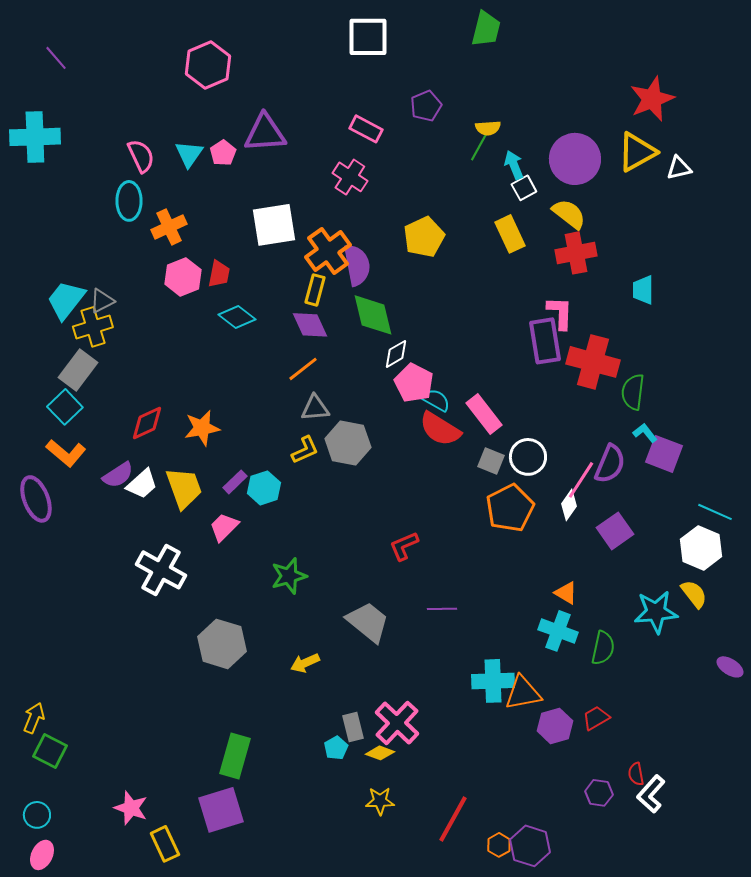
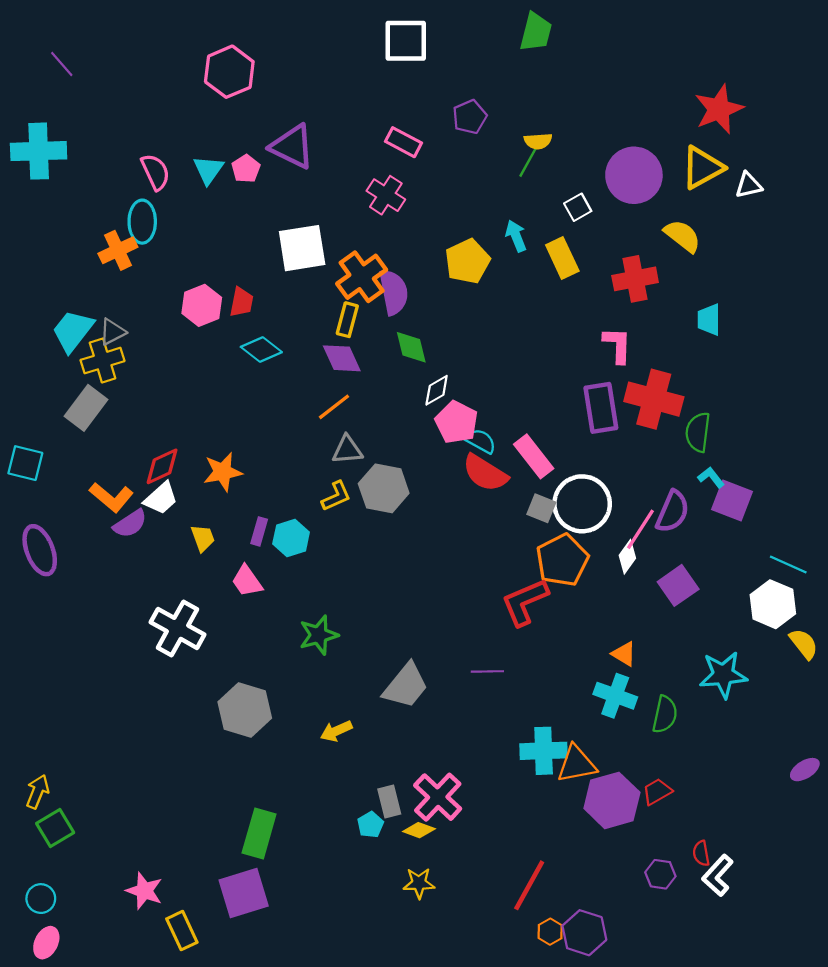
purple triangle: (265, 133) -> (292, 147), turned 30
cyan arrow: (514, 165) -> (516, 236), moved
yellow semicircle: (569, 214) -> (682, 236), moved
orange cross: (169, 227) -> (118, 250), moved
green diamond: (373, 315) -> (411, 347), size x0.7
purple rectangle: (545, 341) -> (601, 408), moved
cyan square: (65, 407) -> (25, 463), moved, turned -32
orange L-shape: (66, 453) -> (111, 497), moved
white circle: (528, 457) -> (582, 504), size x1.4
purple rectangle: (235, 482) -> (259, 531), turned -30
white trapezoid: (142, 484) -> (161, 498), moved
yellow trapezoid: (184, 488) -> (203, 538), size x0.6
pink trapezoid: (224, 527) -> (247, 581), turned -80
red L-shape: (404, 546) -> (525, 602), moved, size x1.5
yellow semicircle: (694, 594) -> (804, 644), moved
gray trapezoid: (368, 622) -> (406, 686), turned 90
purple ellipse: (730, 667) -> (805, 770), moved, turned -64
purple hexagon: (555, 726) -> (612, 800), size x1.4
green square: (50, 751) -> (55, 828), turned 32
red line: (453, 819) -> (529, 885), moved

